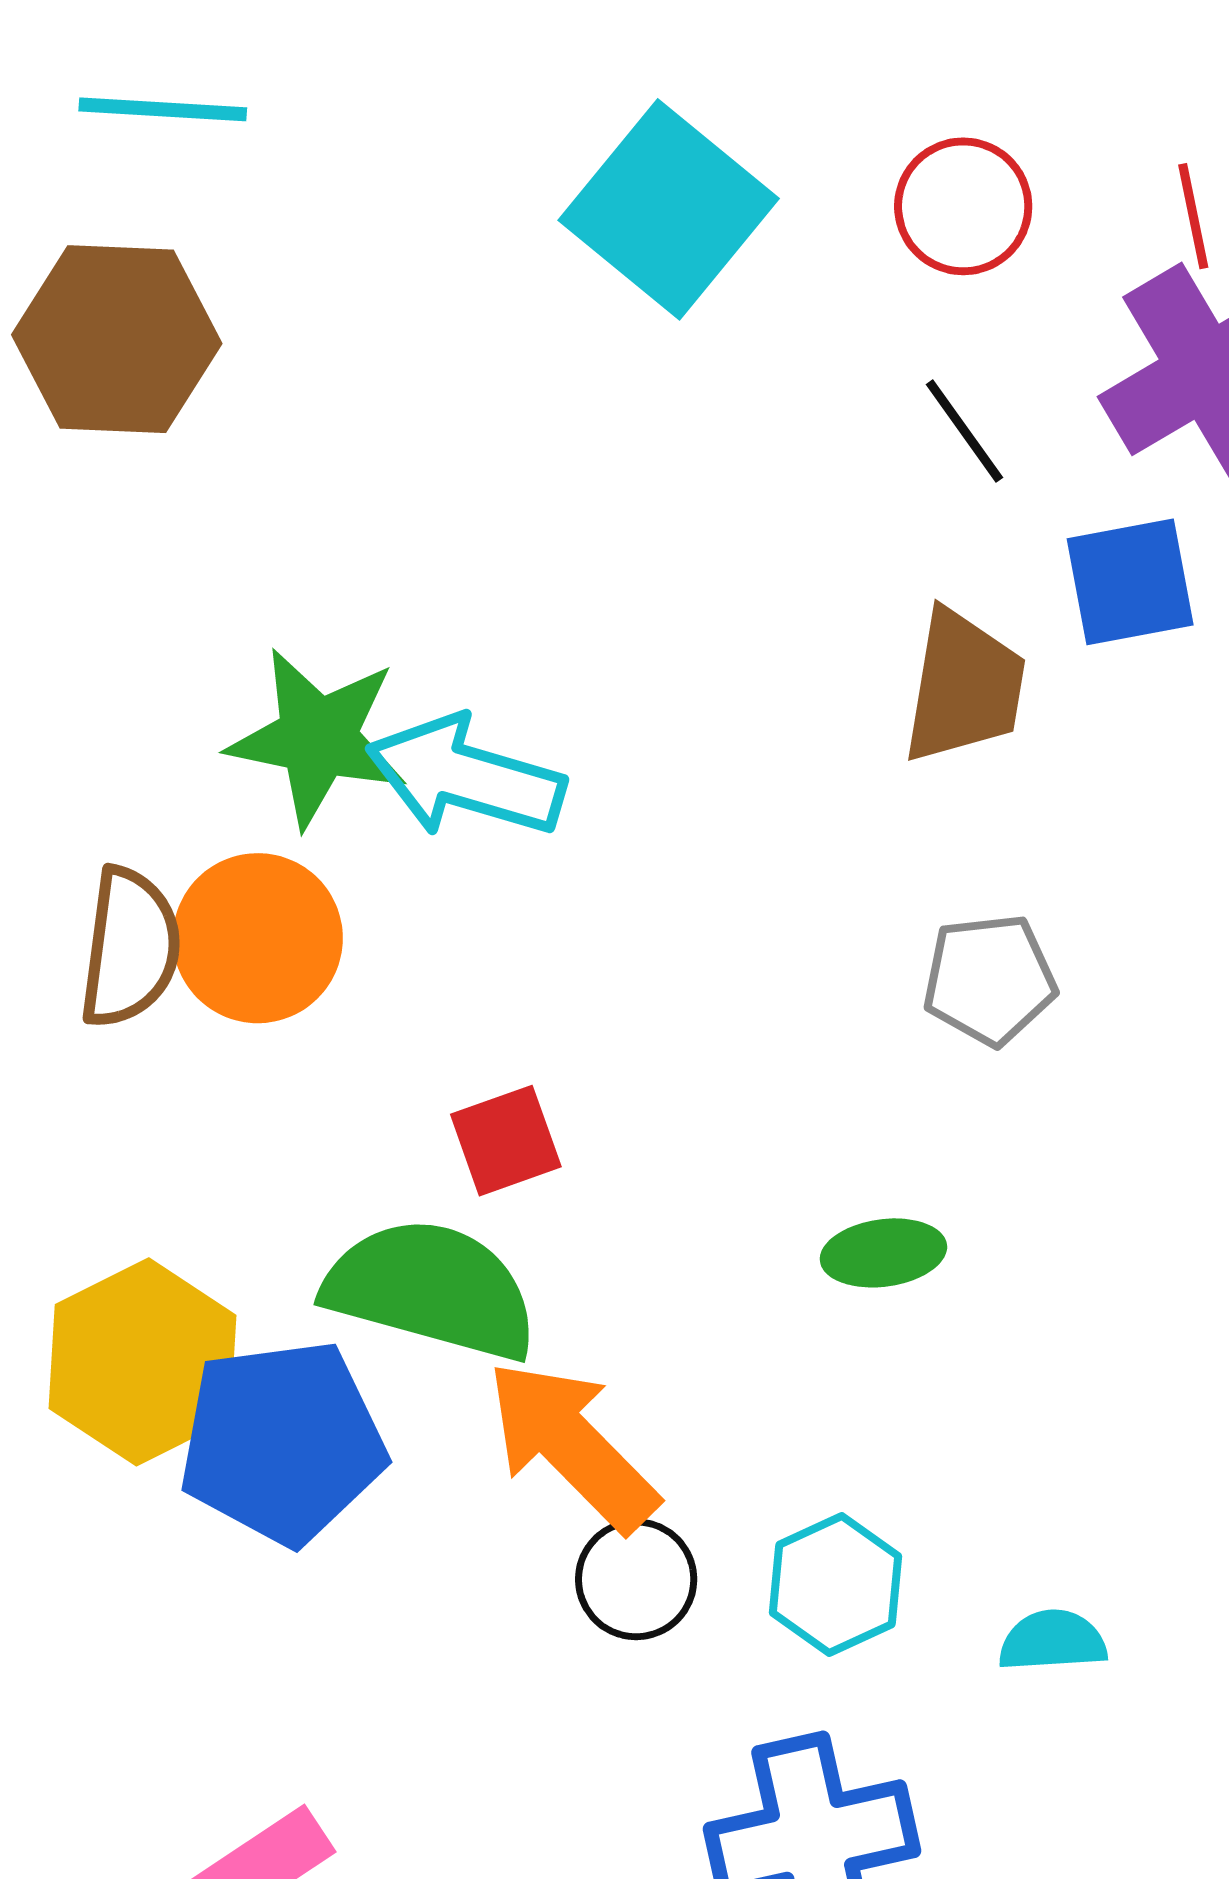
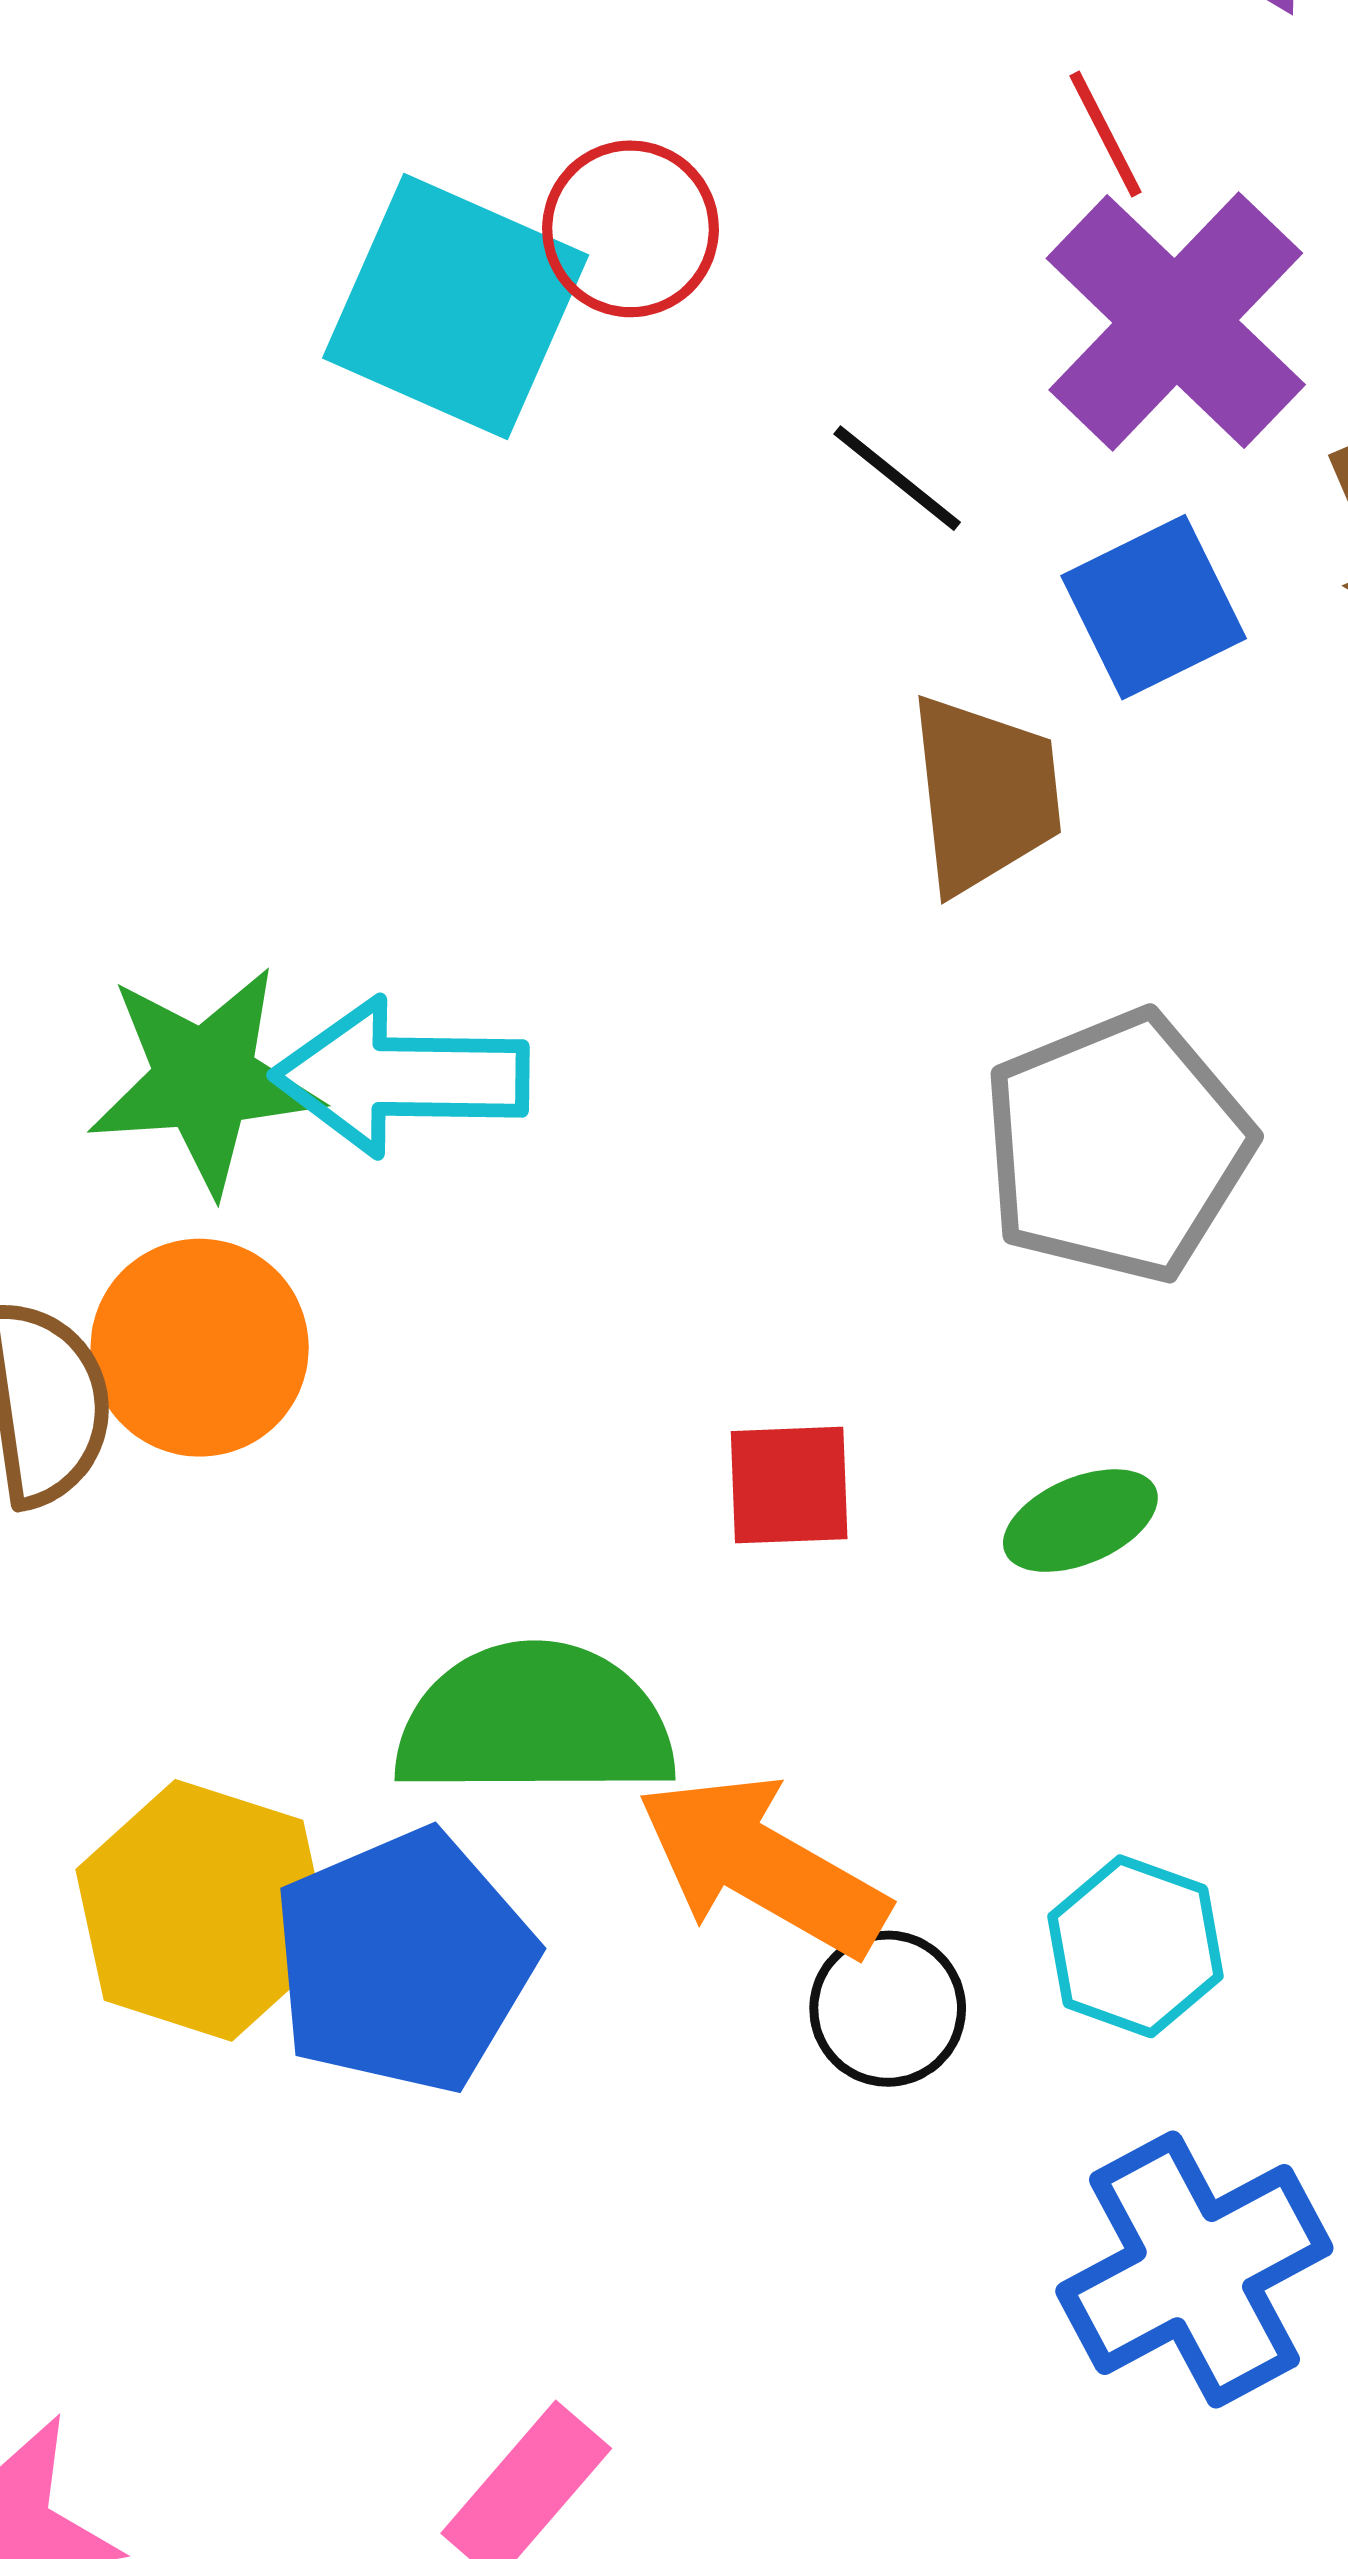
red circle: (963, 206) -> (631, 229), moved
gray pentagon: (990, 980) -> (1117, 1147), size x1.6
red square: (506, 1141) -> (789, 1485), moved, turned 33

